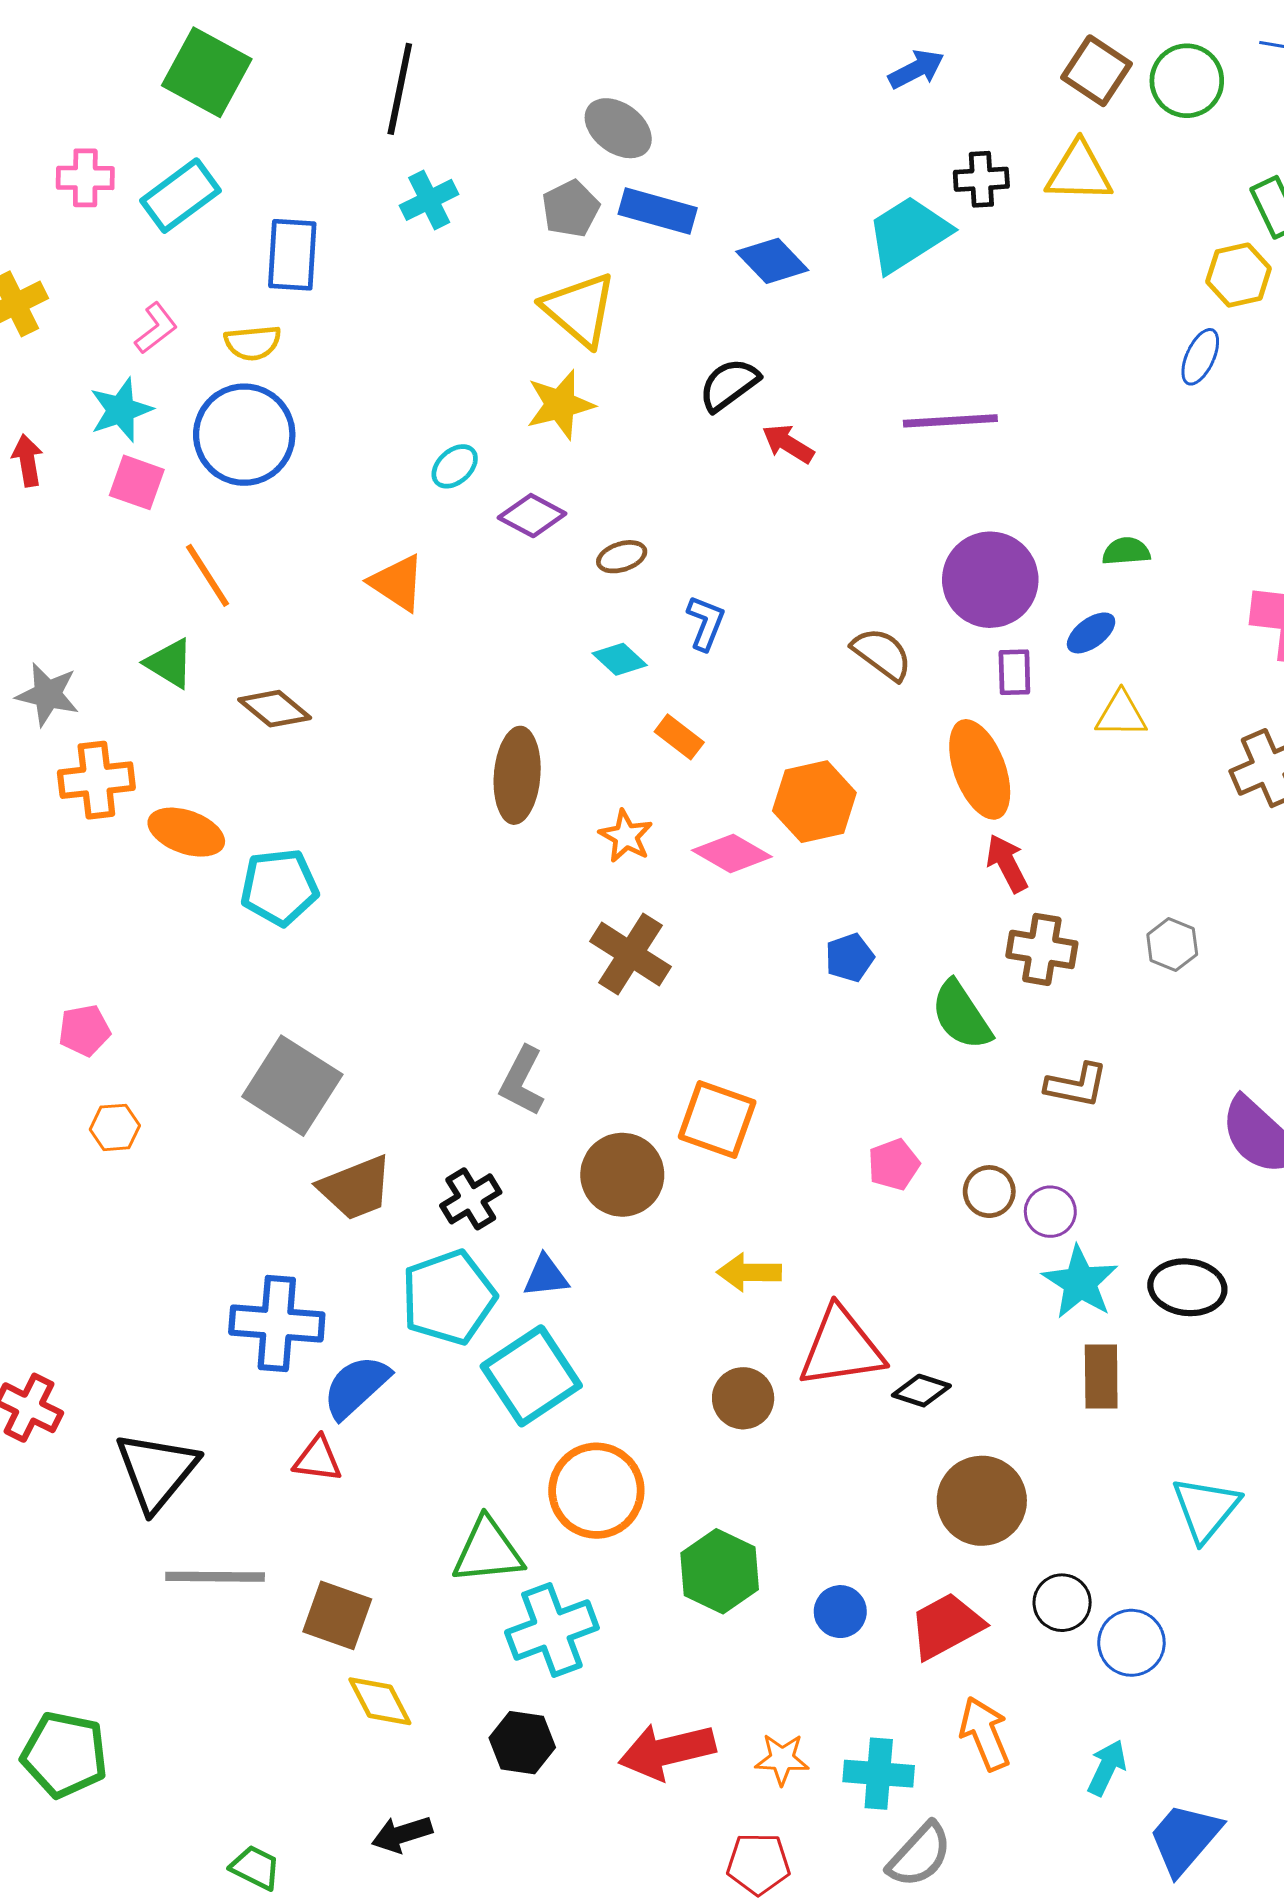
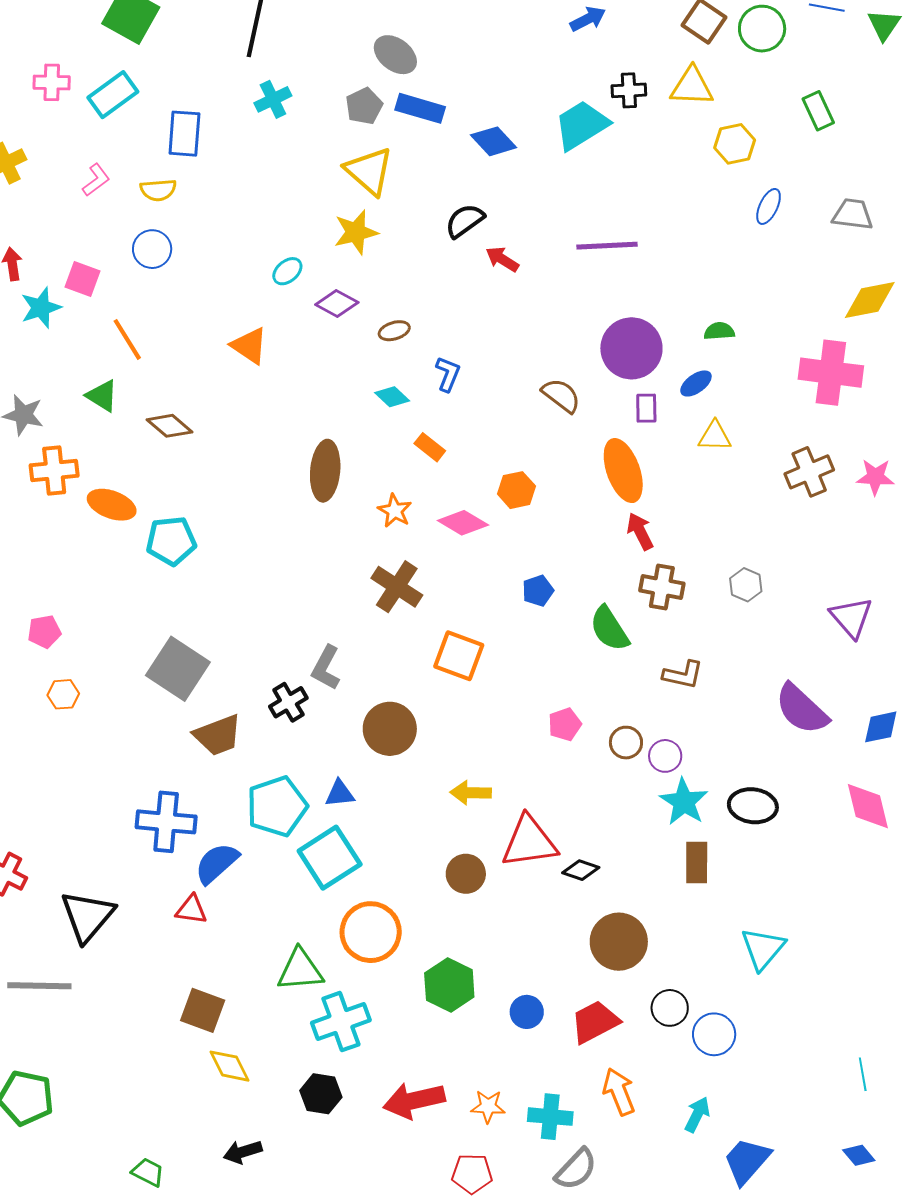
yellow hexagon: (1239, 275) -> (735, 144), moved
cyan star: (121, 410) -> (41, 308), moved
blue circle: (244, 435) -> (152, 249), size x0.6
orange hexagon: (814, 802) -> (516, 490), size x0.7
orange square: (717, 1119) -> (459, 656), moved
black cross: (471, 1199) -> (288, 702), moved
gray line: (215, 1577) -> (39, 986), moved

